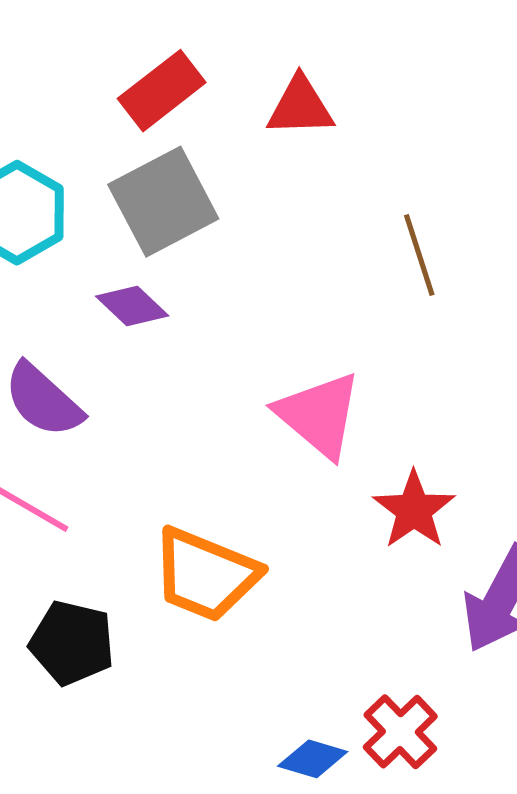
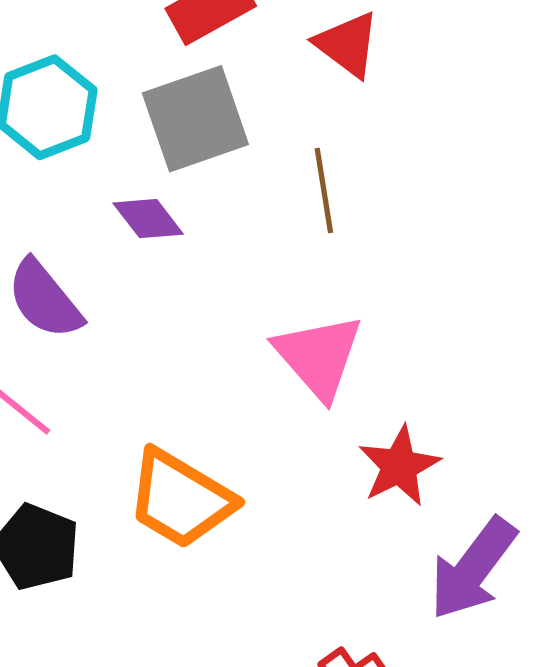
red triangle: (300, 106) -> (347, 44), turned 30
brown line: (419, 255) -> (324, 191), moved

